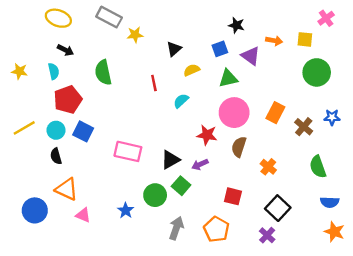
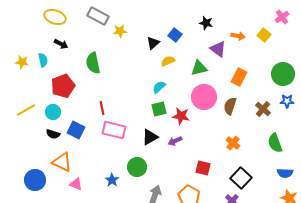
yellow square: (305, 39) -> (264, 35), turned 32
blue square: (220, 49) -> (175, 35), moved, turned -32
cyan semicircle: (54, 71) -> (43, 60), moved
green circle: (317, 72) -> (283, 74), moved
red line: (154, 83) -> (102, 108), moved
orange rectangle: (275, 113) -> (239, 77), moved
blue square: (83, 131) -> (76, 130), moved
brown semicircle: (239, 147) -> (230, 106), moved
black semicircle: (56, 156) -> (53, 134), turned -56
green square: (181, 186) -> (159, 109), moved, turned 35

